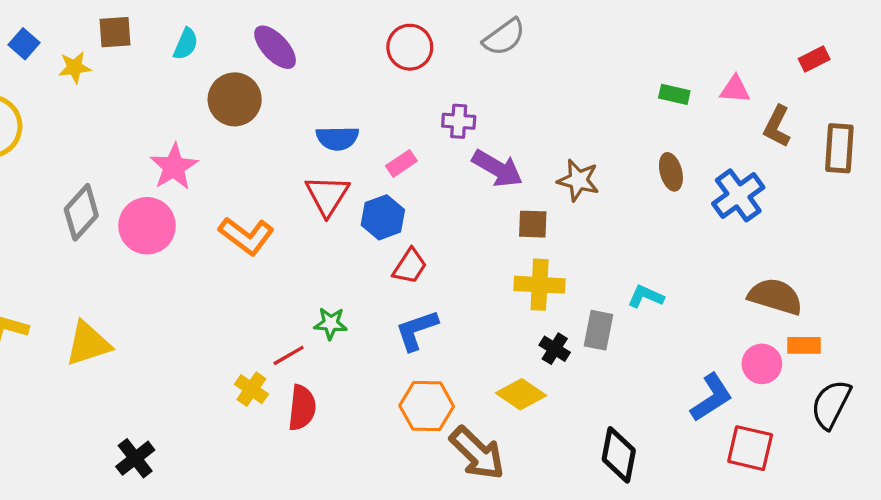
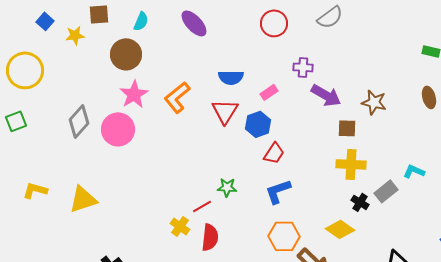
brown circle: (235, 99) -> (126, 54), moved
orange L-shape: (246, 236) -> (177, 97), moved, turned 104
gray rectangle: (598, 330) -> (386, 191), turned 40

